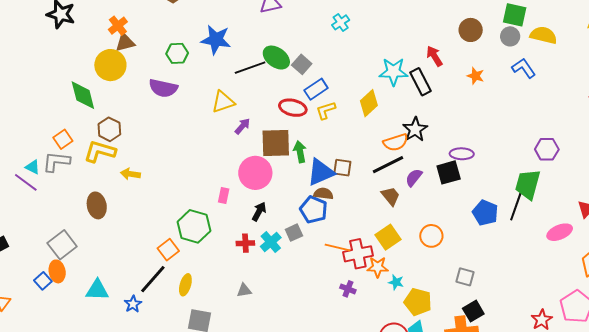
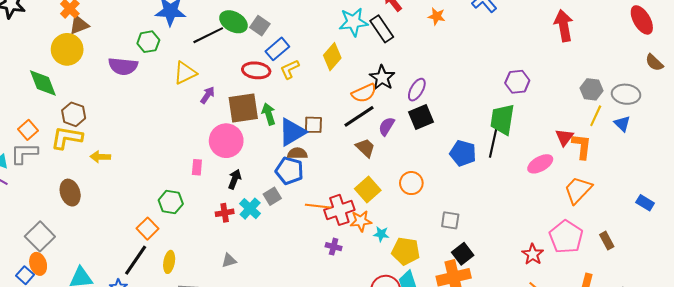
green hexagon: (177, 53) -> (148, 42), moved
purple ellipse: (462, 154) -> (417, 90), moved, turned -55
green hexagon: (194, 226) -> (171, 202), size x0.7

